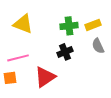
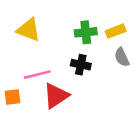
black cross: (65, 52) -> (81, 65), turned 35
pink line: (18, 58) -> (37, 75), moved

